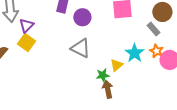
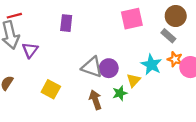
purple circle: (82, 17) -> (109, 68), moved
yellow square: (27, 42) -> (51, 89), moved
brown arrow: (108, 89) -> (95, 100), moved

